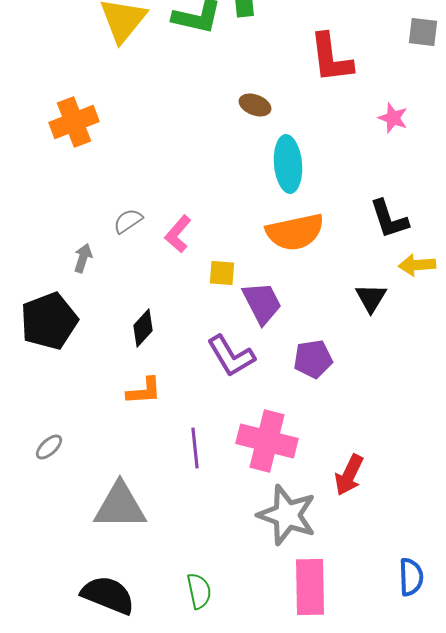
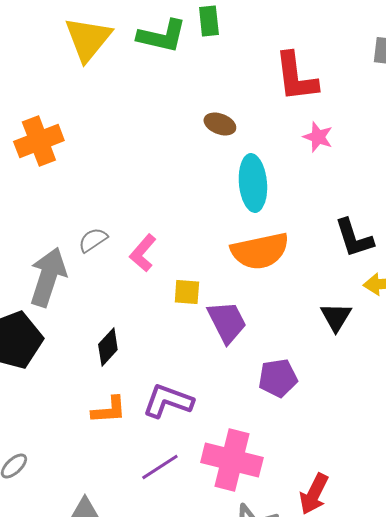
pink star: (393, 118) -> (318, 137), moved
gray arrow: (83, 258) -> (48, 277), size x2.0
purple L-shape: (231, 356) -> (168, 401), moved, turned 141
purple line: (195, 448) -> (160, 467), turned 63

